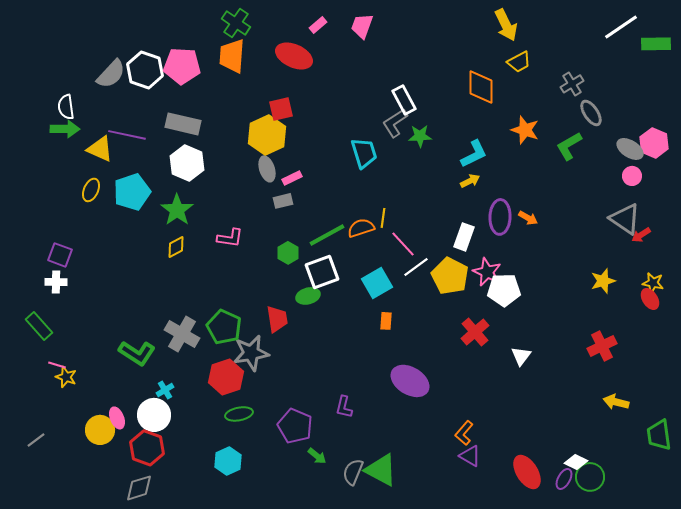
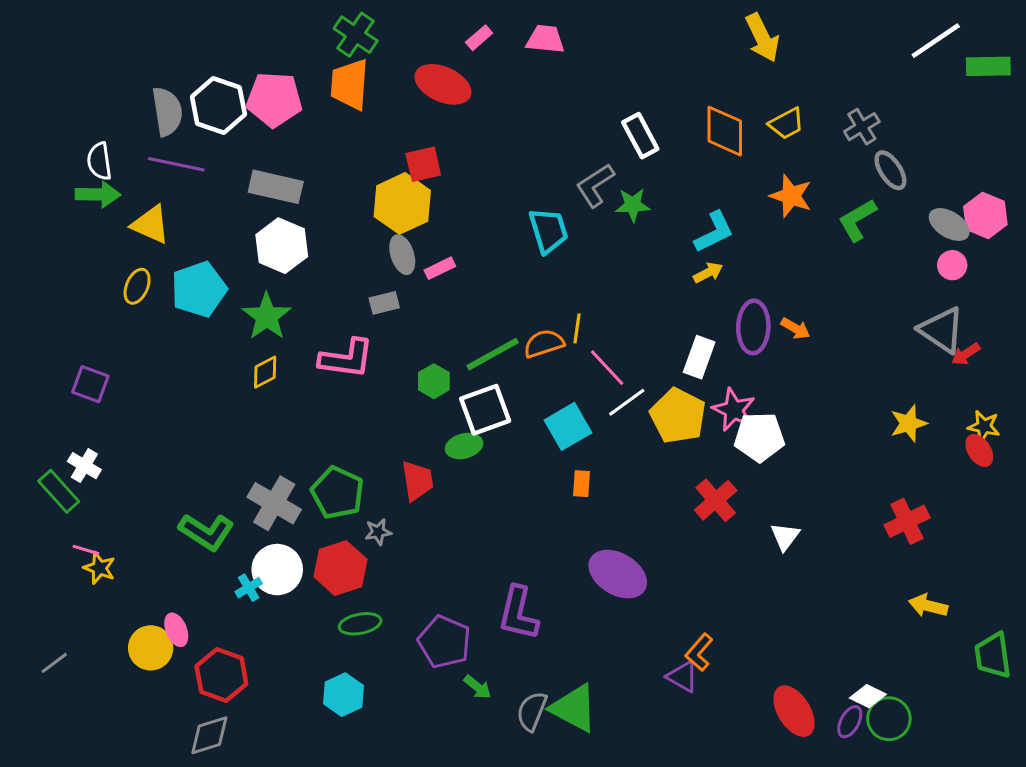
pink trapezoid: (362, 26) -> (545, 39), turned 76
yellow trapezoid: (519, 62) -> (786, 124), moved
gray semicircle: (111, 74) -> (167, 111), turned -52
white rectangle: (404, 100) -> (640, 136), moved
purple line: (127, 135) -> (176, 164), moved
gray rectangle: (283, 201) -> (384, 303), moved
pink L-shape: (230, 238) -> (347, 359), size x1.4
white cross: (56, 282) -> (84, 466), moved, turned 30
gray star: (251, 353) -> (378, 532), size x0.5
purple L-shape: (344, 407) -> (518, 613), size x1.6
white circle: (154, 415) -> (277, 570), moved
purple triangle: (470, 456) -> (683, 677), moved

